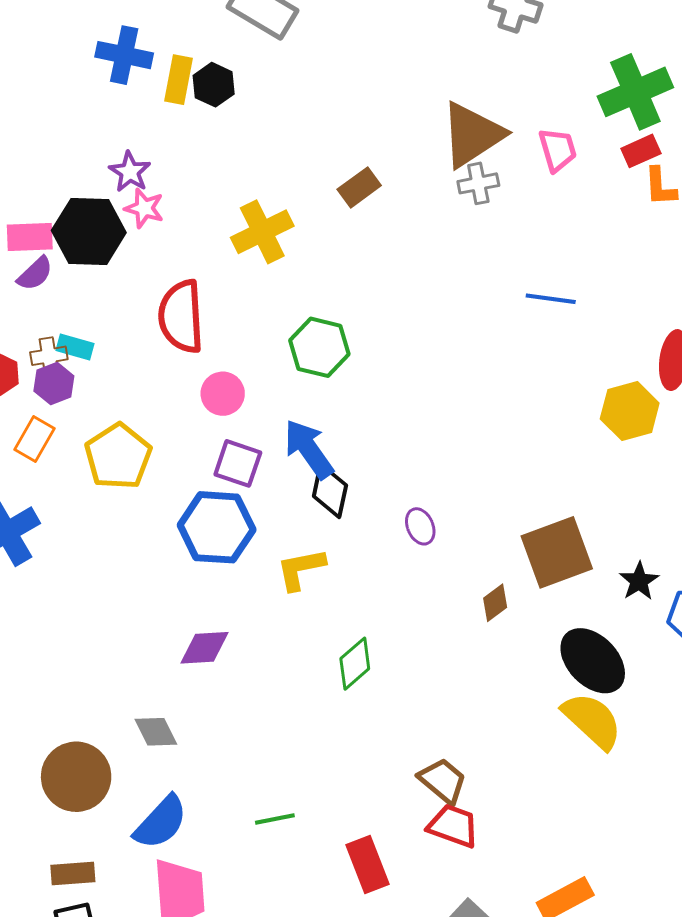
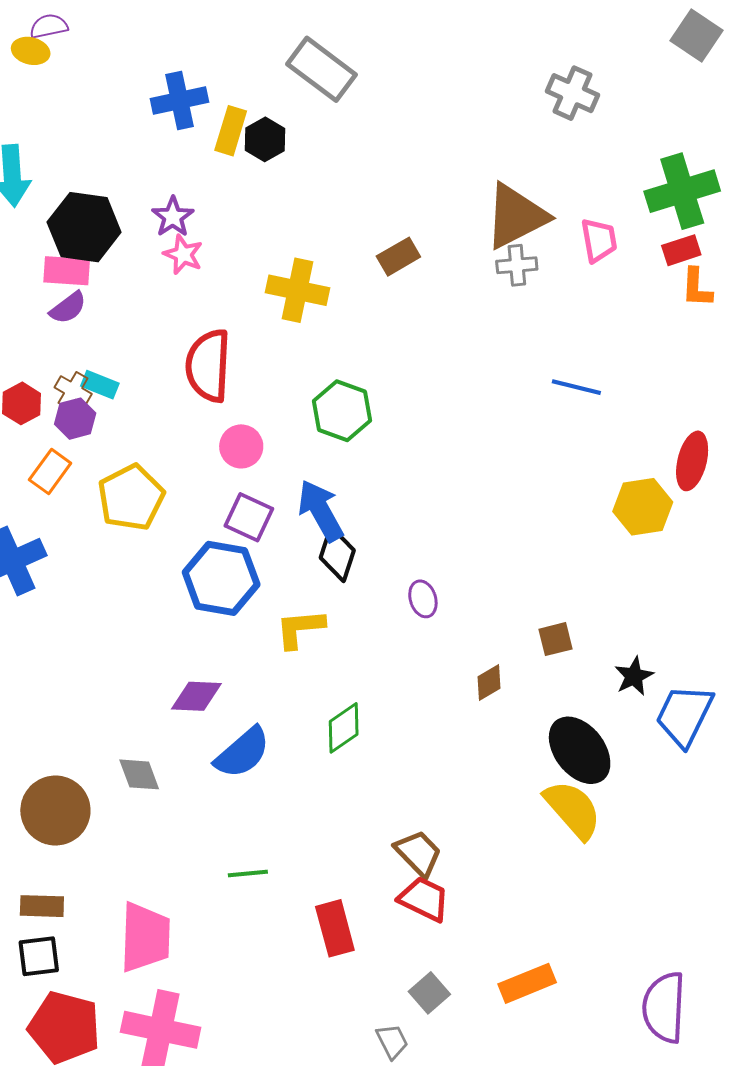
blue cross: (124, 55) -> (180, 100), turned -30
black hexagon: (89, 231) -> (84, 227), moved
yellow cross: (262, 232) -> (298, 290), turned 32
brown cross: (49, 356) -> (73, 391), turned 33
brown square: (557, 552) -> (556, 639), size x0.5
blue semicircle: (161, 822) -> (242, 753), moved

